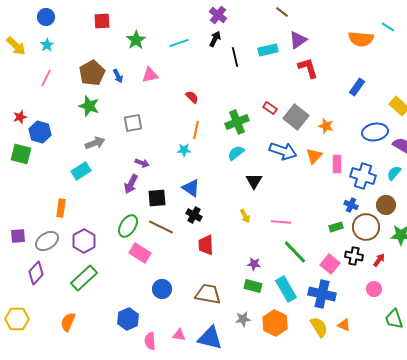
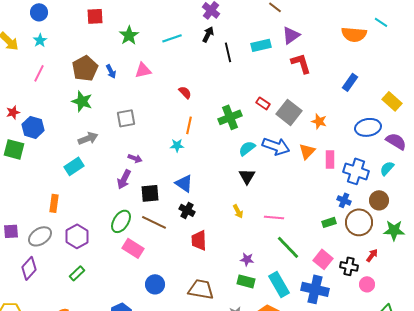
cyan semicircle: (236, 153) -> (247, 148), moved
black cross: (354, 256) -> (349, 266), moved
green rectangle: (84, 278) -> (77, 273), size x0.6

